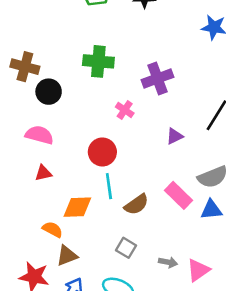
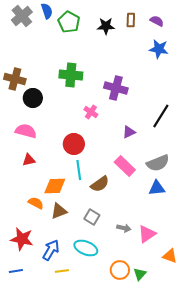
purple cross: (157, 78) -> (116, 88), turned 35
pink rectangle: (178, 195) -> (125, 166), moved
brown triangle: (67, 256) -> (59, 211), moved

